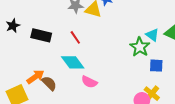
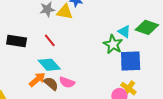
blue square: (156, 66) -> (131, 61), size x1.6
orange arrow: (35, 77) -> (37, 79), moved
brown semicircle: (49, 83) -> (51, 84), moved

